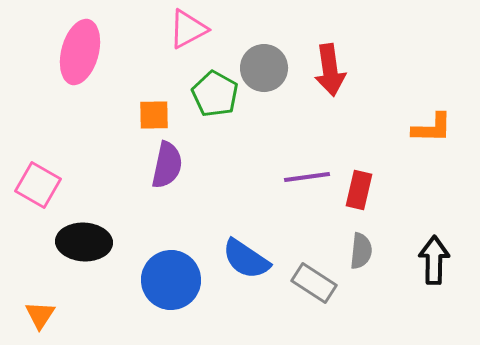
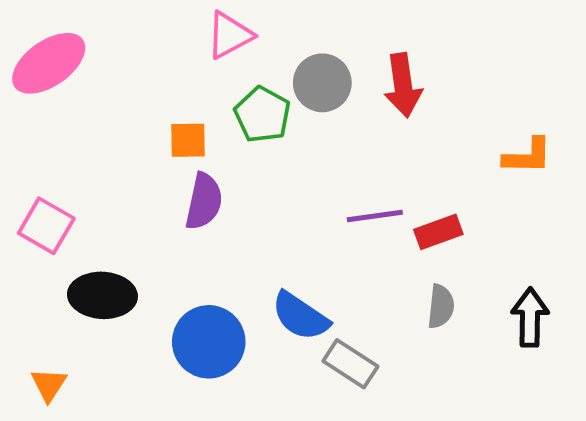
pink ellipse: (80, 52) -> (49, 63), moved, turned 40
red rectangle: (359, 190) -> (438, 232), turned 57
gray rectangle: (314, 283) -> (350, 364), moved

